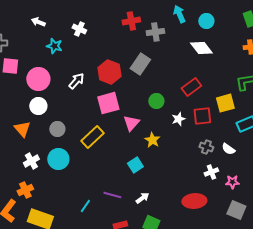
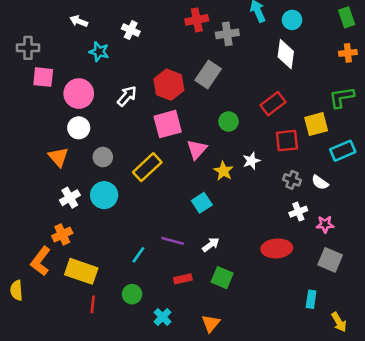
white diamond: (201, 48) -> (286, 54), turned 45
white star: (178, 119) -> (251, 161), moved

